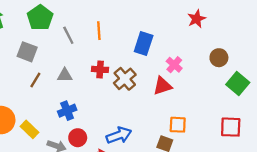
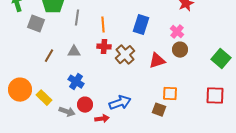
orange line: (99, 31) -> (103, 25), moved
gray line: (68, 35) -> (77, 18), turned 35
gray square: (27, 52) -> (36, 24), moved
brown circle: (219, 58) -> (180, 50), moved
pink cross: (174, 65) -> (177, 32), moved
blue cross: (67, 111) -> (76, 82), turned -35

